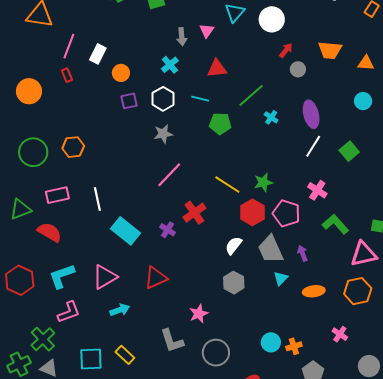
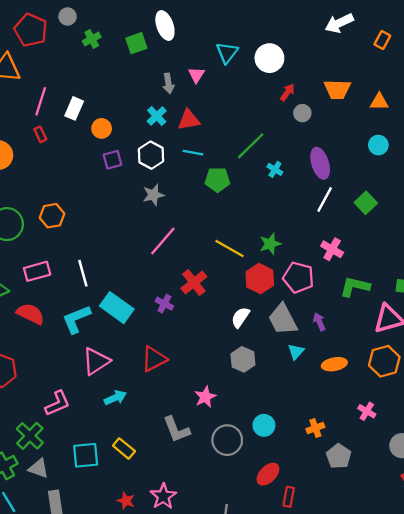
red triangle: (217, 69) -> (189, 120), moved
green L-shape: (335, 224) -> (355, 287), turned -32
cyan L-shape: (62, 276) -> (76, 319), moved
cyan circle: (271, 342) -> (264, 425), moved

